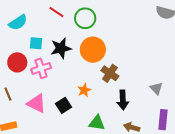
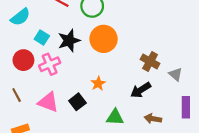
cyan square: (36, 43) -> (42, 38), turned 32
brown cross: (110, 73) -> (150, 61), moved
black arrow: (123, 100) -> (141, 90), turned 66

